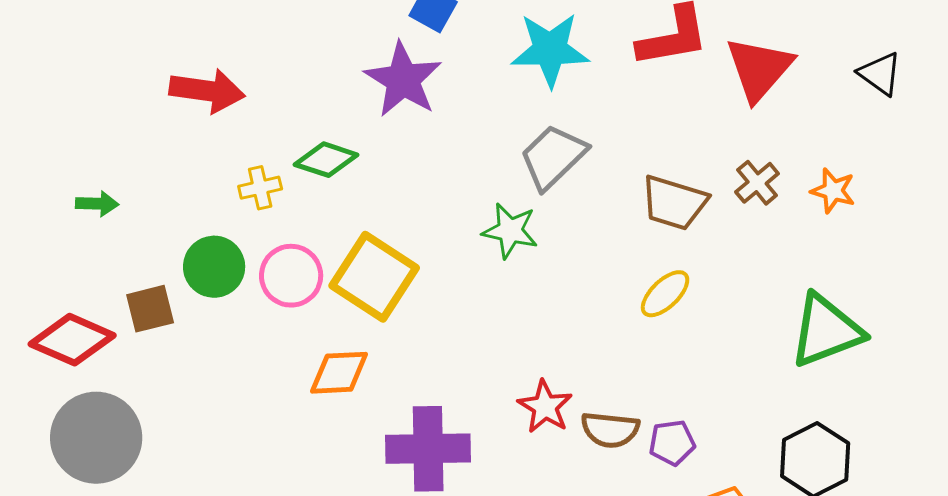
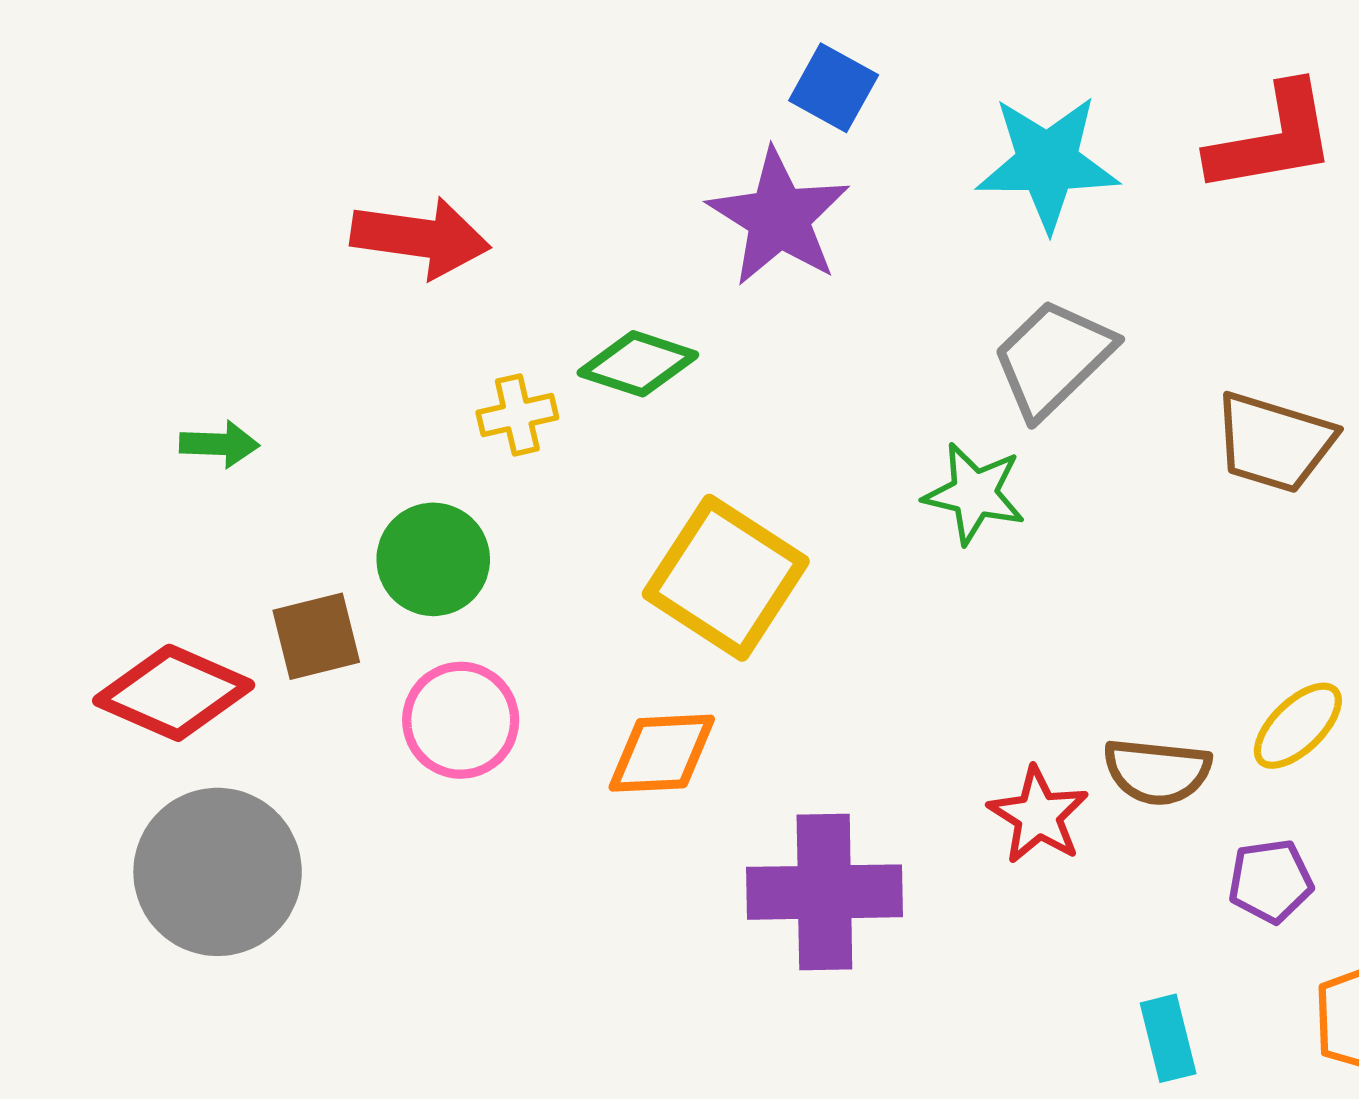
pink circle: (291, 276) -> (461, 720), moved
yellow ellipse: (665, 294) -> (1298, 726), moved
brown semicircle: (610, 430) -> (1157, 771), moved

